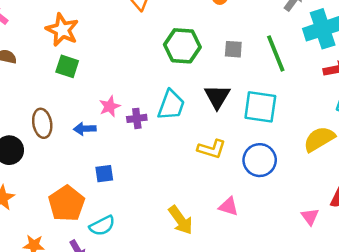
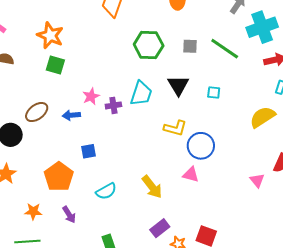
green line: (276, 53) -> (225, 49), turned -32
cyan square: (260, 107) -> (214, 93), size x0.5
brown ellipse: (42, 123) -> (37, 112), turned 65
blue circle: (260, 160) -> (201, 146), moved
cyan semicircle: (102, 226) -> (106, 191), moved

